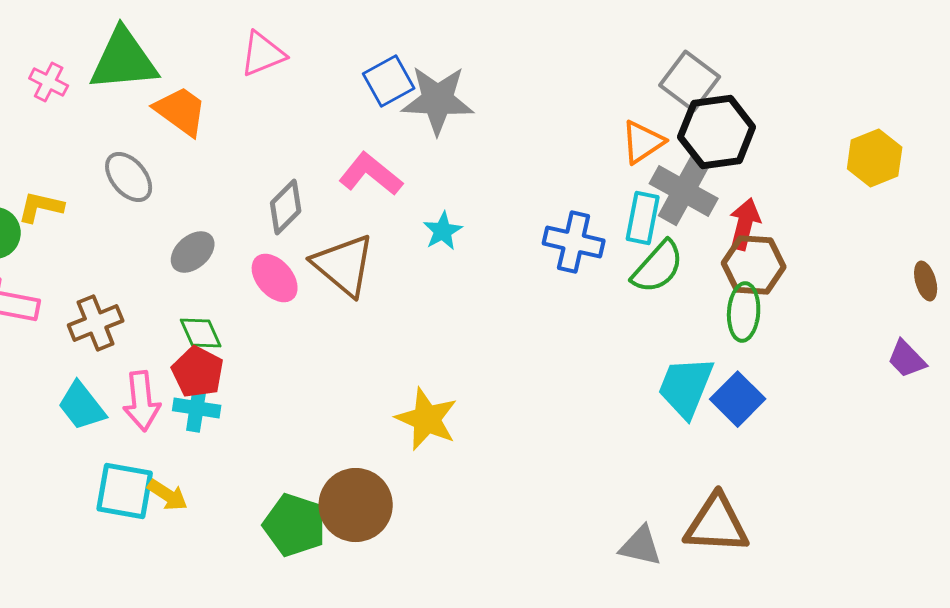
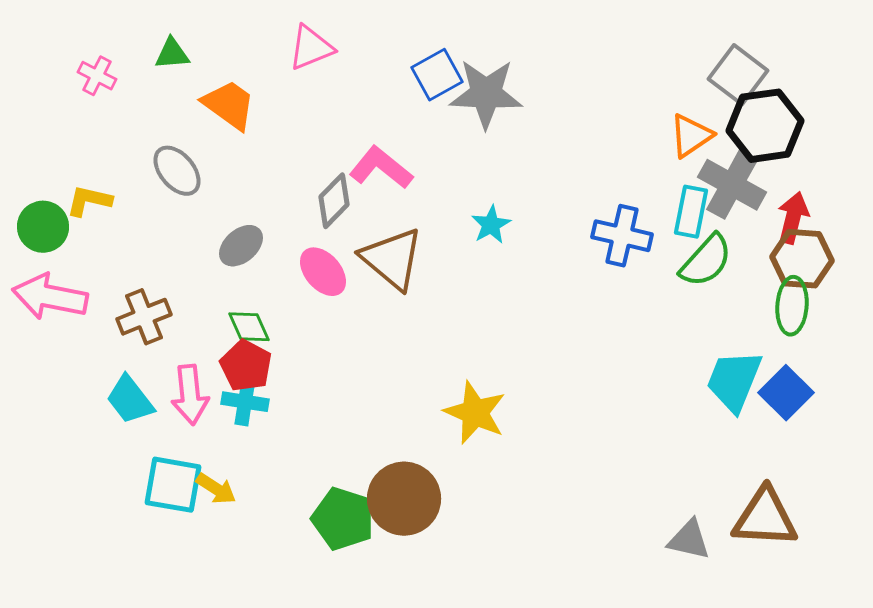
green triangle: (124, 60) -> (172, 54), size x0.5
pink L-shape: (371, 174) -> (381, 168), moved

